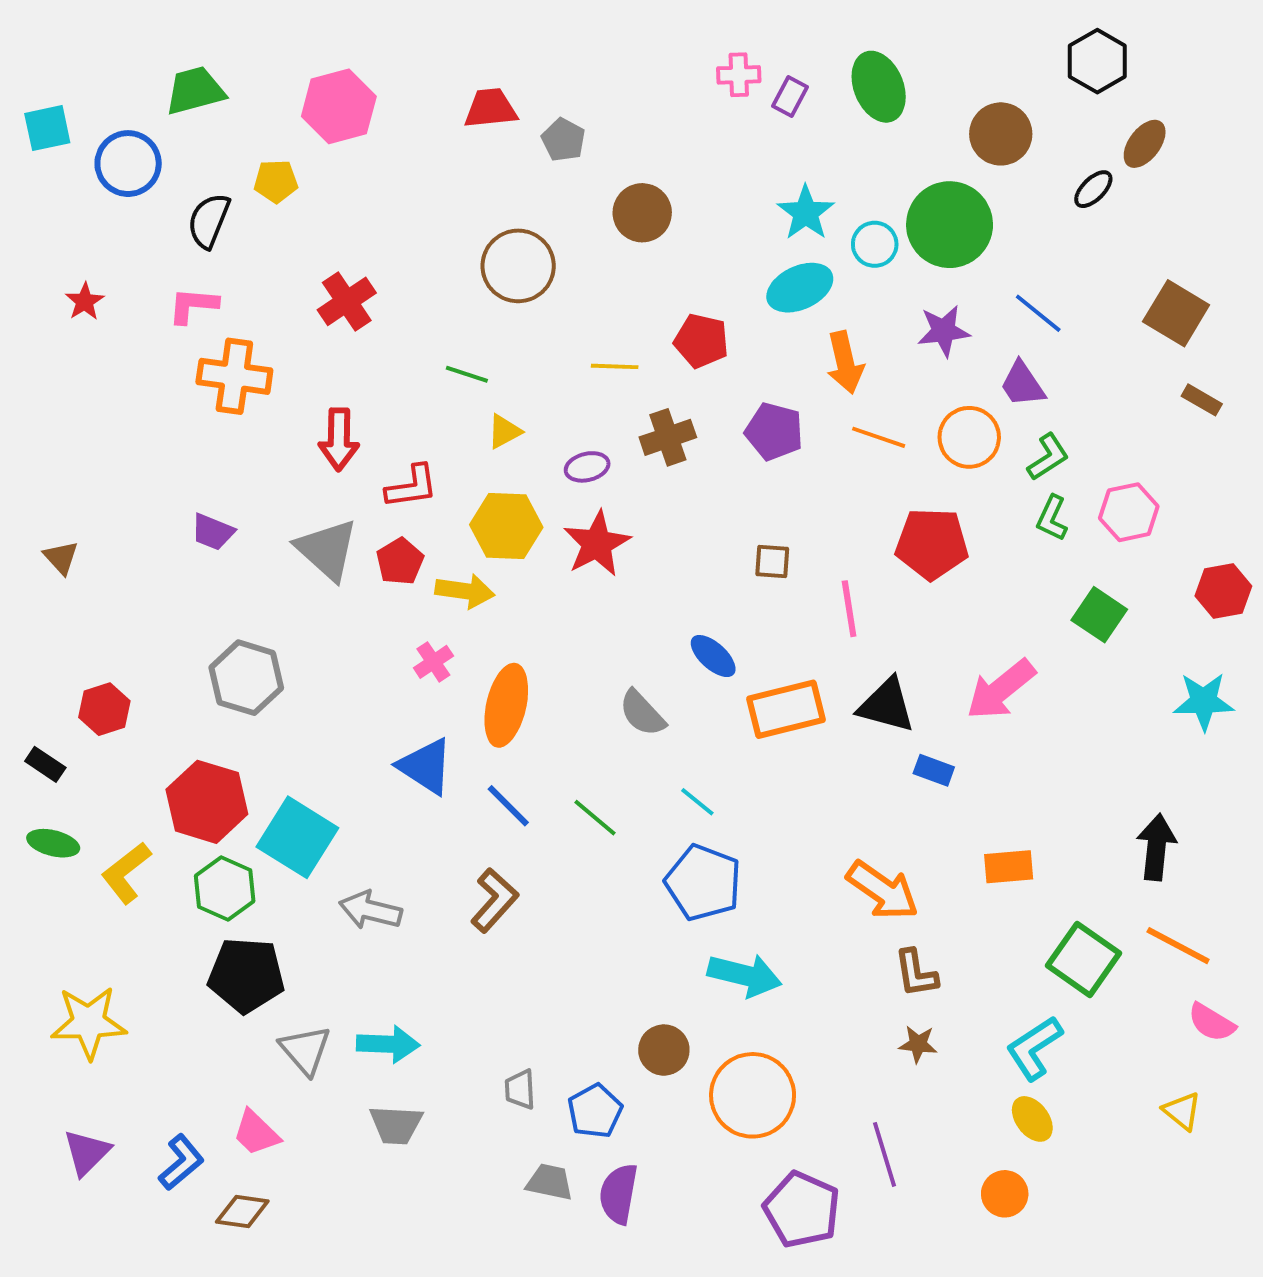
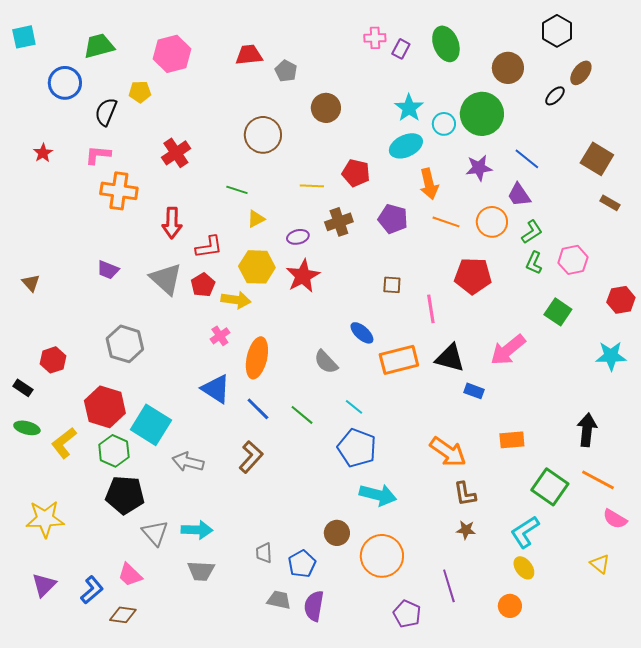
cyan square: (47, 128) -> (24, 37), moved
purple pentagon: (802, 1210) -> (407, 614), size x0.7

